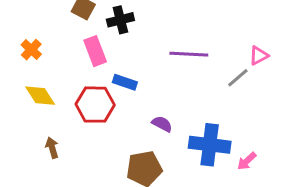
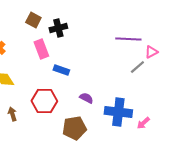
purple line: (189, 54) -> (128, 39), moved
red hexagon: (95, 105) -> (44, 101), moved

